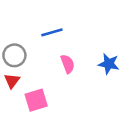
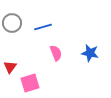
gray circle: (14, 55) -> (12, 23), moved

